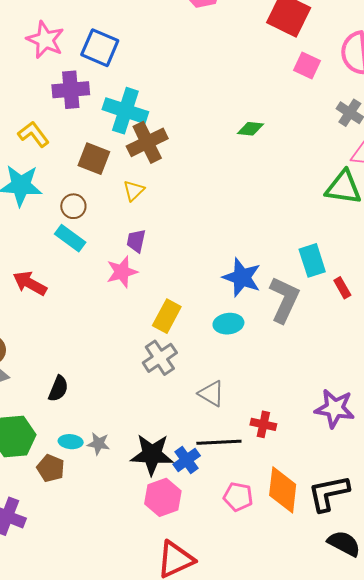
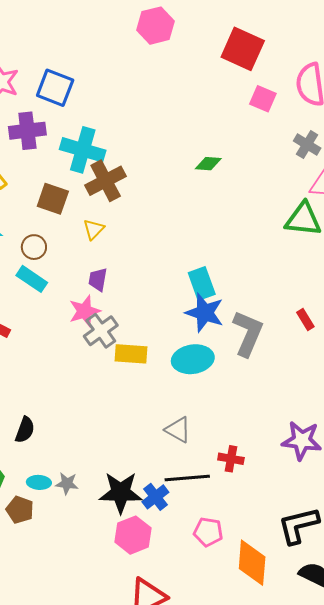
cyan rectangle: (312, 260) -> (202, 284), moved
yellow rectangle: (167, 316) -> (131, 354), turned 68
cyan ellipse: (228, 324) -> (193, 359), size x1.4
gray cross: (160, 358) -> (101, 331), moved
orange diamond: (283, 490) -> (252, 563), moved

